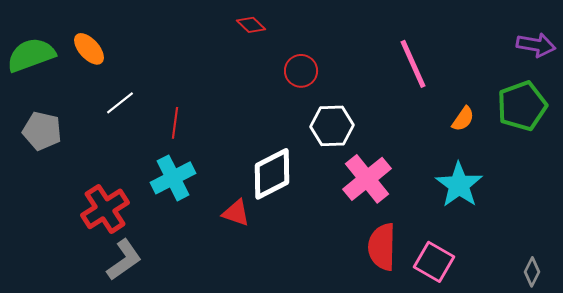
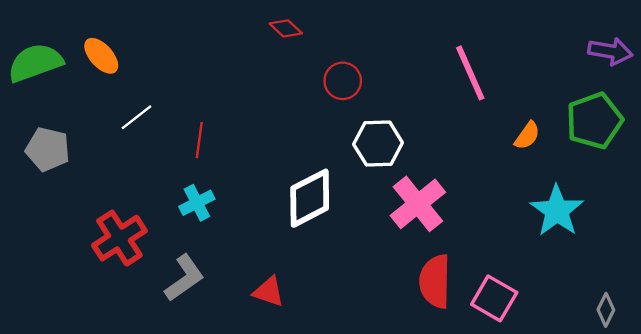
cyan cross: (173, 178) -> (197, 203), size x0.7
cyan star: (459, 185) -> (557, 211), moved
red triangle: (236, 213) -> (269, 292), moved
gray L-shape: (124, 260) -> (184, 278), moved

